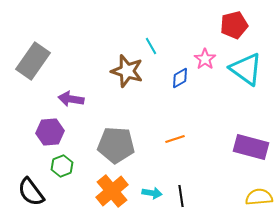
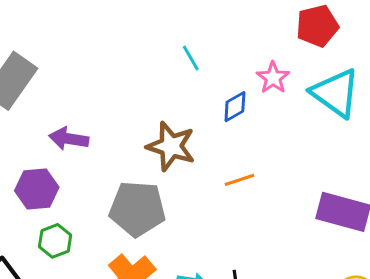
brown star: (127, 71) -> (171, 146), moved
orange line: (175, 139) -> (239, 180), moved

